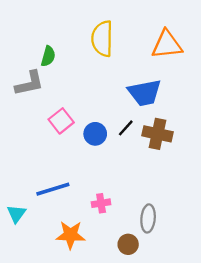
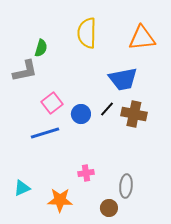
blue line: (53, 189) -> (45, 133), moved
cyan triangle: (16, 214) -> (22, 188), moved, turned 30

